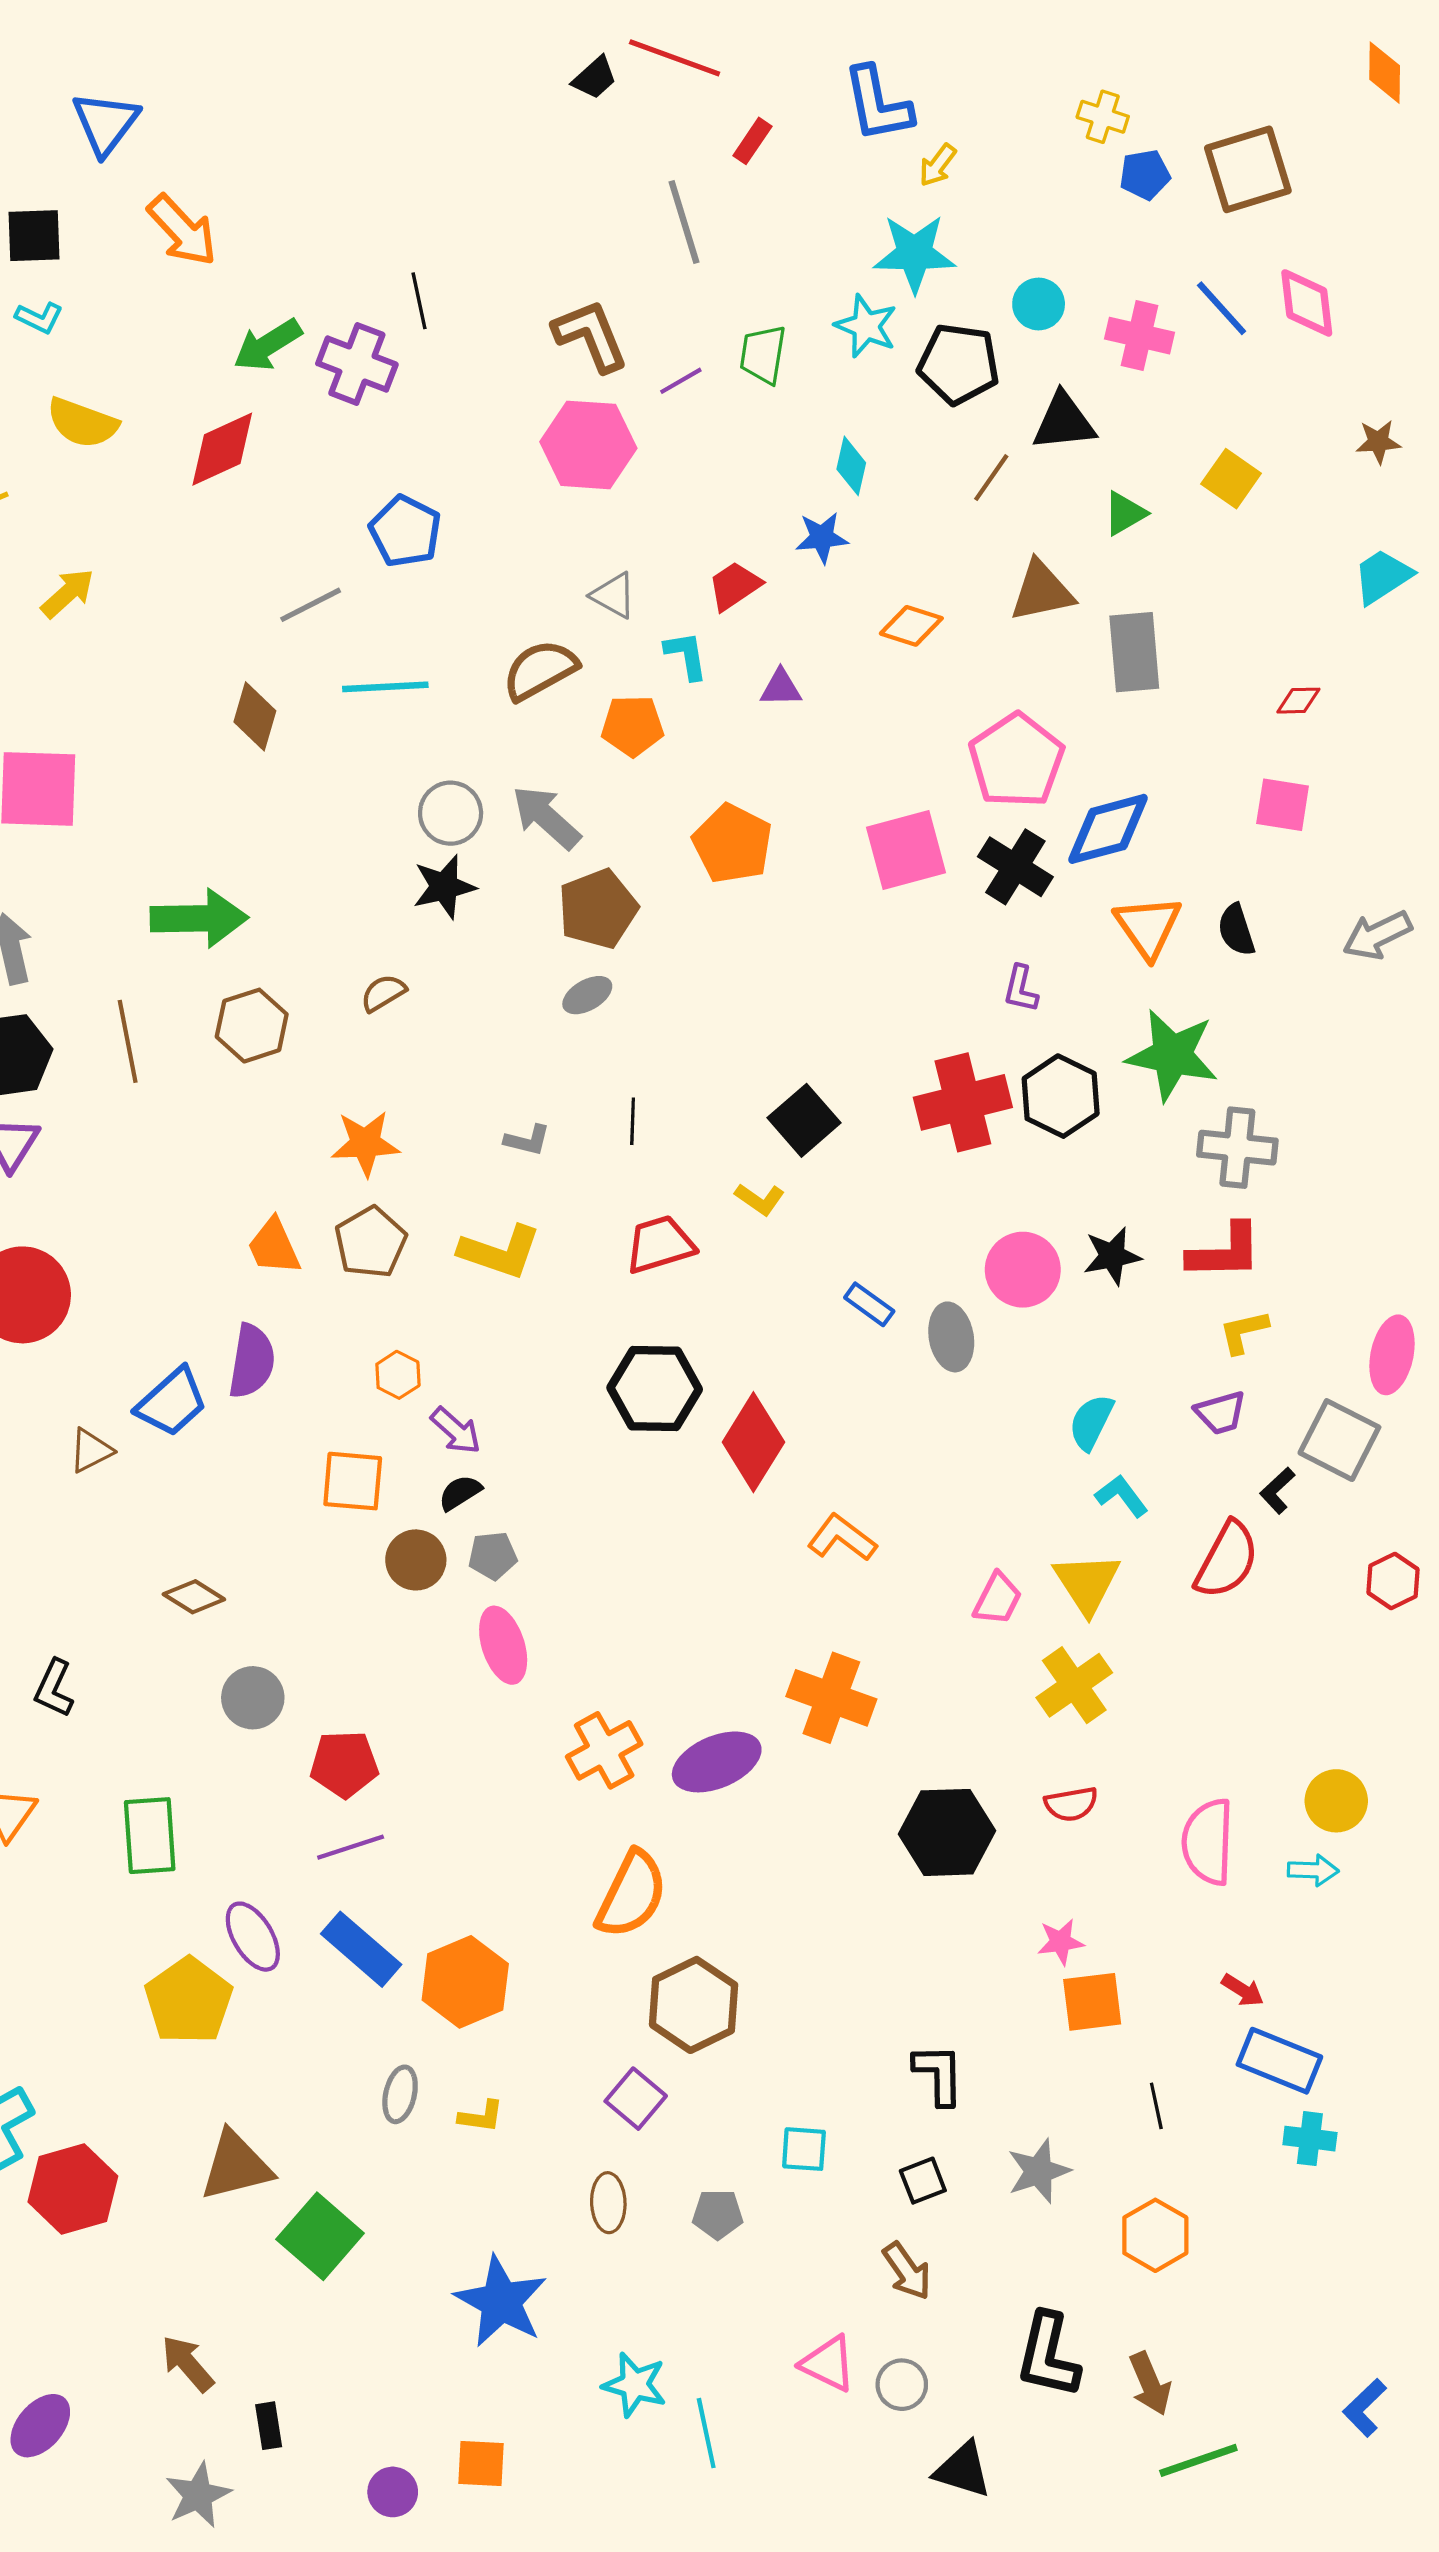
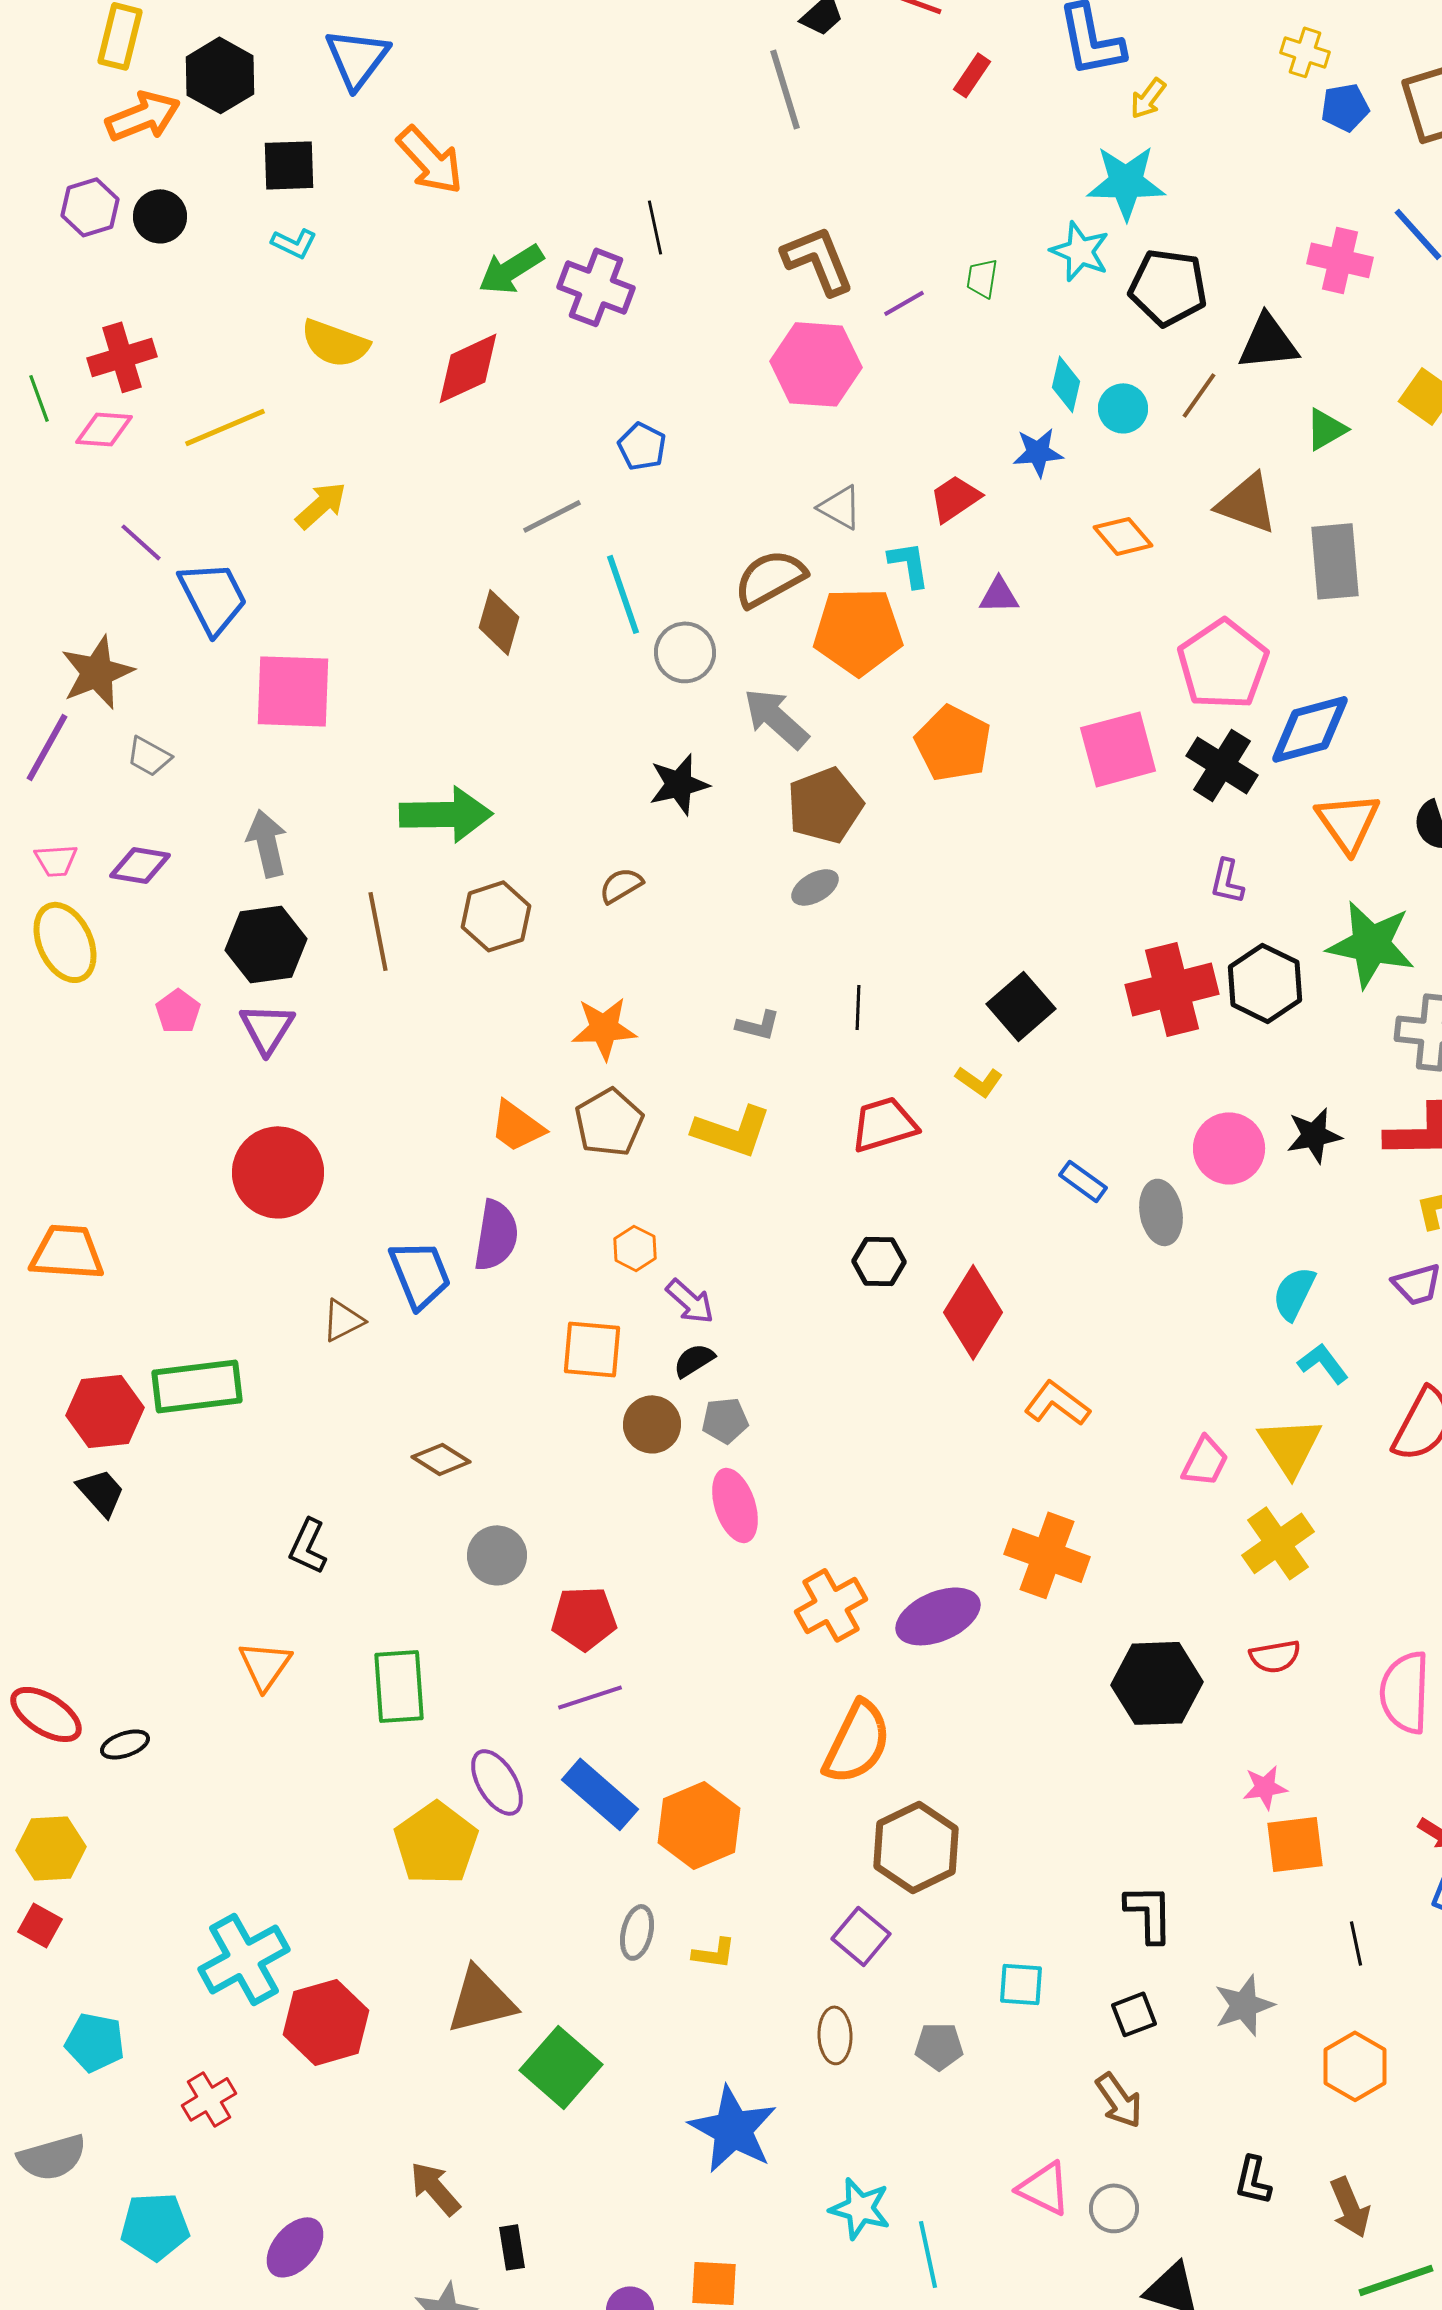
gray line: (684, 222) -> (785, 89), moved
cyan circle: (1039, 304) -> (1123, 408), moved
green trapezoid: (763, 354) -> (982, 278), size x0.7
blue pentagon: (405, 531) -> (642, 446), size x0.7
brown triangle: (1042, 591) -> (1247, 503), turned 32
orange diamond: (911, 626) -> (1123, 536), turned 32
cyan line: (385, 687) -> (623, 594), turned 74
orange pentagon: (633, 726) -> (858, 631), size x1.5
gray circle: (451, 813) -> (685, 652), moved
orange trapezoid: (274, 1247) -> (517, 1126), turned -30
black hexagon: (655, 1389) -> (879, 1261), size x0.6
blue trapezoid: (172, 1402) -> (420, 1274), turned -70
black L-shape: (1048, 2355) -> (1253, 2180), size x0.6

